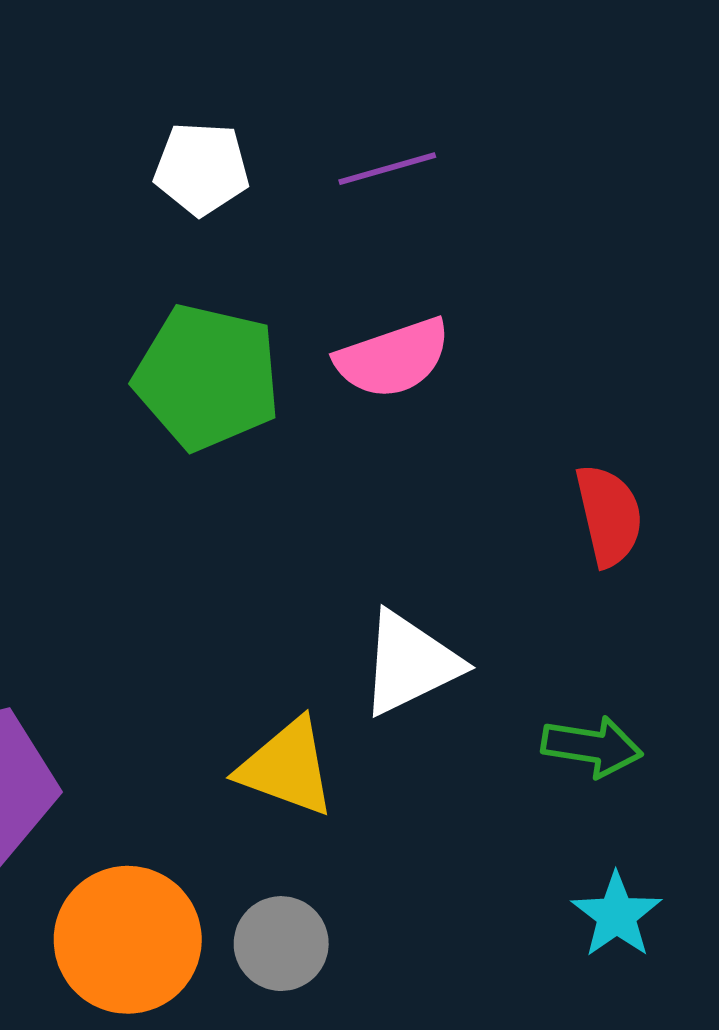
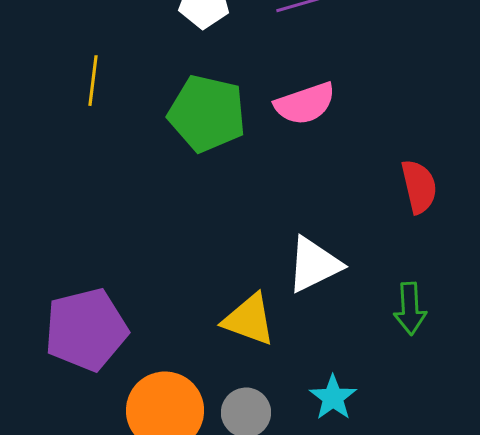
green arrow: (592, 747) -> (410, 309), turned 78
cyan star: (617, 915) -> (333, 398), moved

